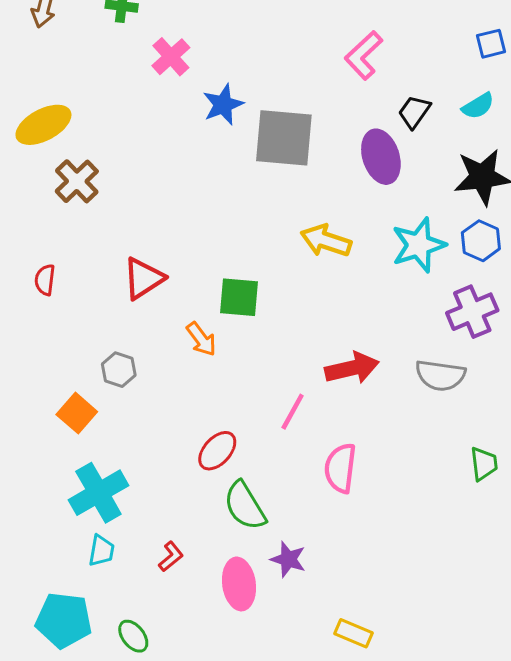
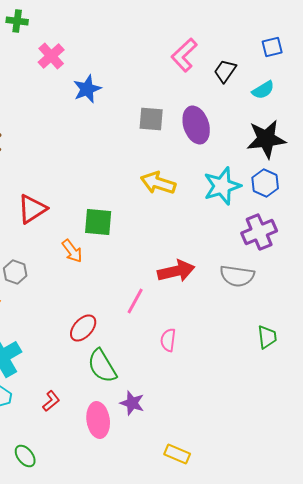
black trapezoid: (414, 112) -> (225, 71), moved
gray square: (284, 138) -> (151, 119), moved, size x0.6
pink semicircle: (340, 468) -> (168, 340), size x0.7

